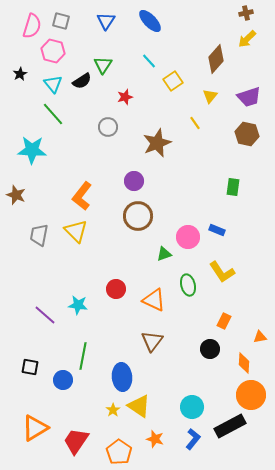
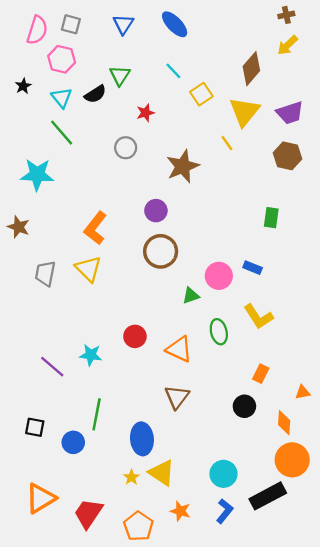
yellow triangle: (210, 96) -> (244, 112), size x1.8

